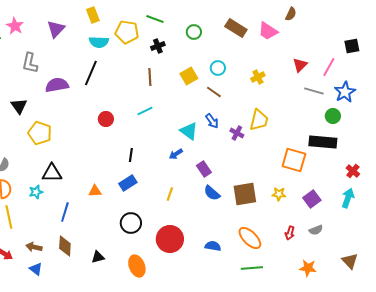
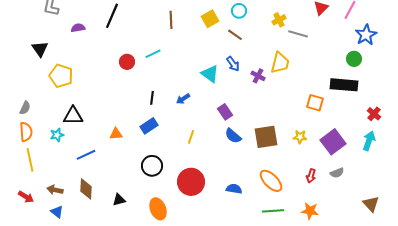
purple semicircle: (57, 85) -> (78, 28), size x0.6
gray line: (314, 91) -> (298, 34), moved
cyan line: (145, 111) -> (153, 54), moved
blue arrow: (176, 154) -> (183, 99), moved
orange square: (294, 160) -> (315, 103), size x0.7
purple square: (312, 199) -> (333, 142), size x1.4
blue line: (65, 212) -> (86, 155), turned 48
orange star: (308, 268) -> (310, 211), moved

